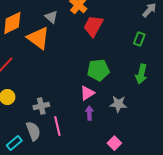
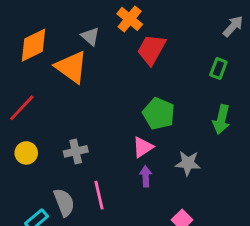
green pentagon: (98, 70) -> (159, 114), turned 30
gray cross: (41, 106) -> (76, 151), moved

